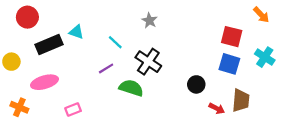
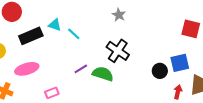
cyan line: (115, 42) -> (74, 34), moved
blue square: (229, 64) -> (180, 63), moved, turned -30
purple line: (106, 68) -> (81, 69), moved
red arrow: (217, 108) -> (178, 92), turned -104

